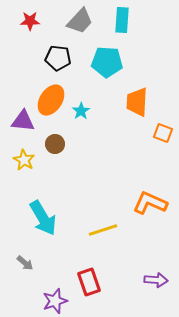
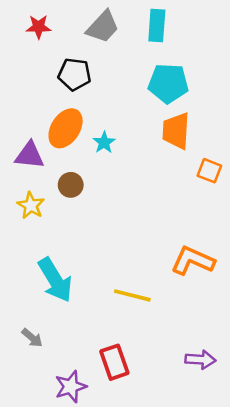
cyan pentagon: (107, 62) -> (168, 83), moved
yellow line: (103, 230) -> (132, 295), turned 32

